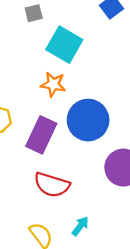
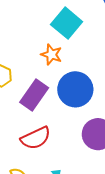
red semicircle: (52, 185) -> (36, 138), turned -52

